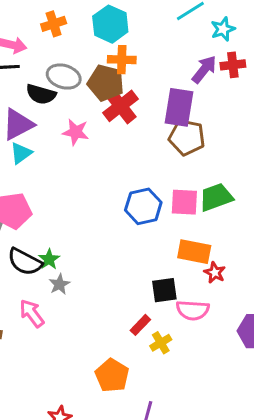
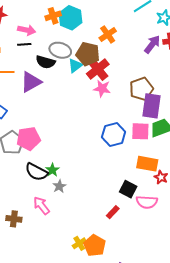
cyan hexagon: (110, 24) -> (70, 18), moved
orange cross: (122, 60) -> (108, 34), moved, turned -36
purple rectangle: (179, 107) -> (151, 106), moved
pink star: (76, 132) -> (102, 89), moved
brown pentagon: (187, 137) -> (141, 89), turned -30
cyan triangle: (21, 153) -> (75, 66), moved
black square: (164, 290) -> (128, 189), turned 36
yellow cross: (161, 343) -> (79, 243), moved

